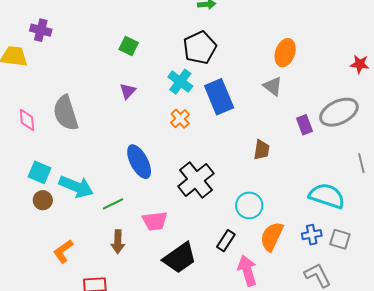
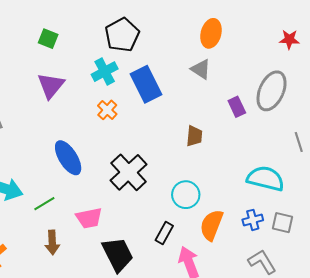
cyan cross: (180, 82) -> (105, 72), turned 30
purple triangle: (128, 91) -> (51, 85), size x1.6
gray ellipse: (339, 112) -> (272, 91), turned -36
black trapezoid: (180, 258) -> (118, 254), turned -78

